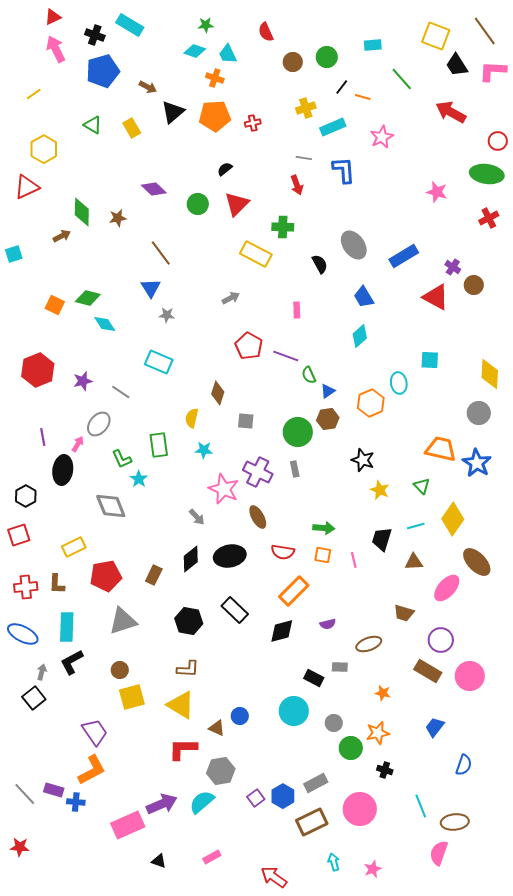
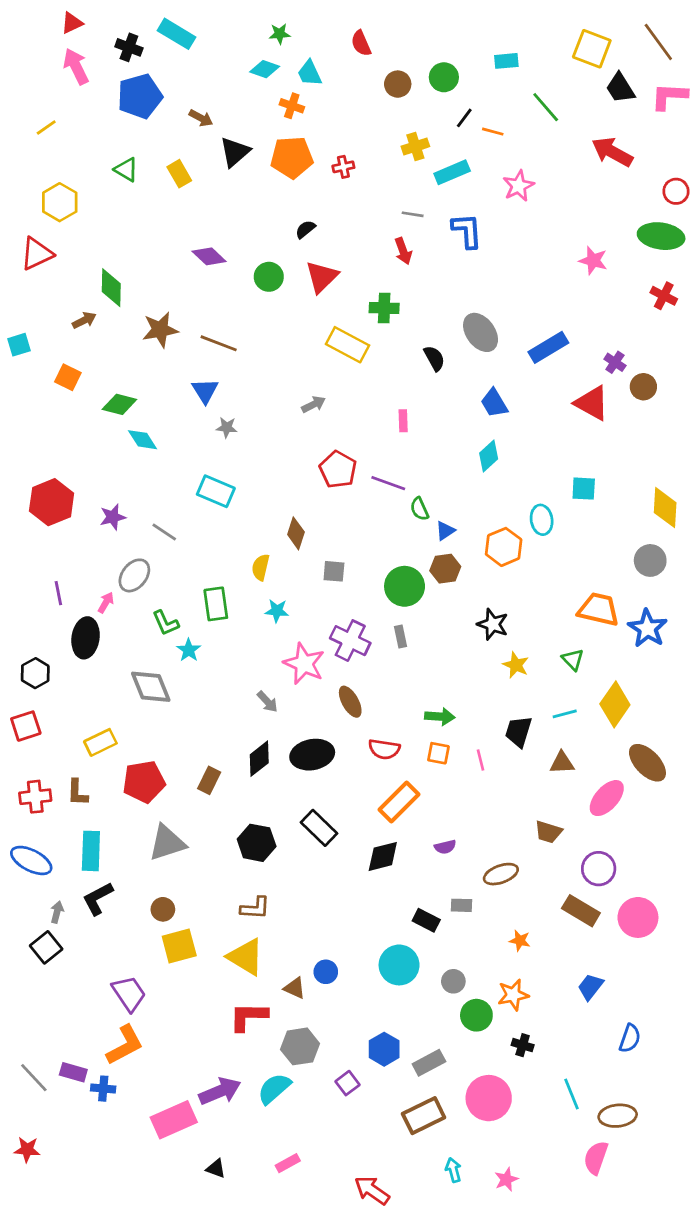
brown star: (118, 218) -> (160, 330), moved, size x1.5
red cross: (489, 218) -> (664, 296), turned -36
brown line: (161, 253) -> (219, 343), turned -32
orange square: (55, 305) -> (68, 377), moved
blue hexagon: (283, 796) -> (384, 1049), moved

